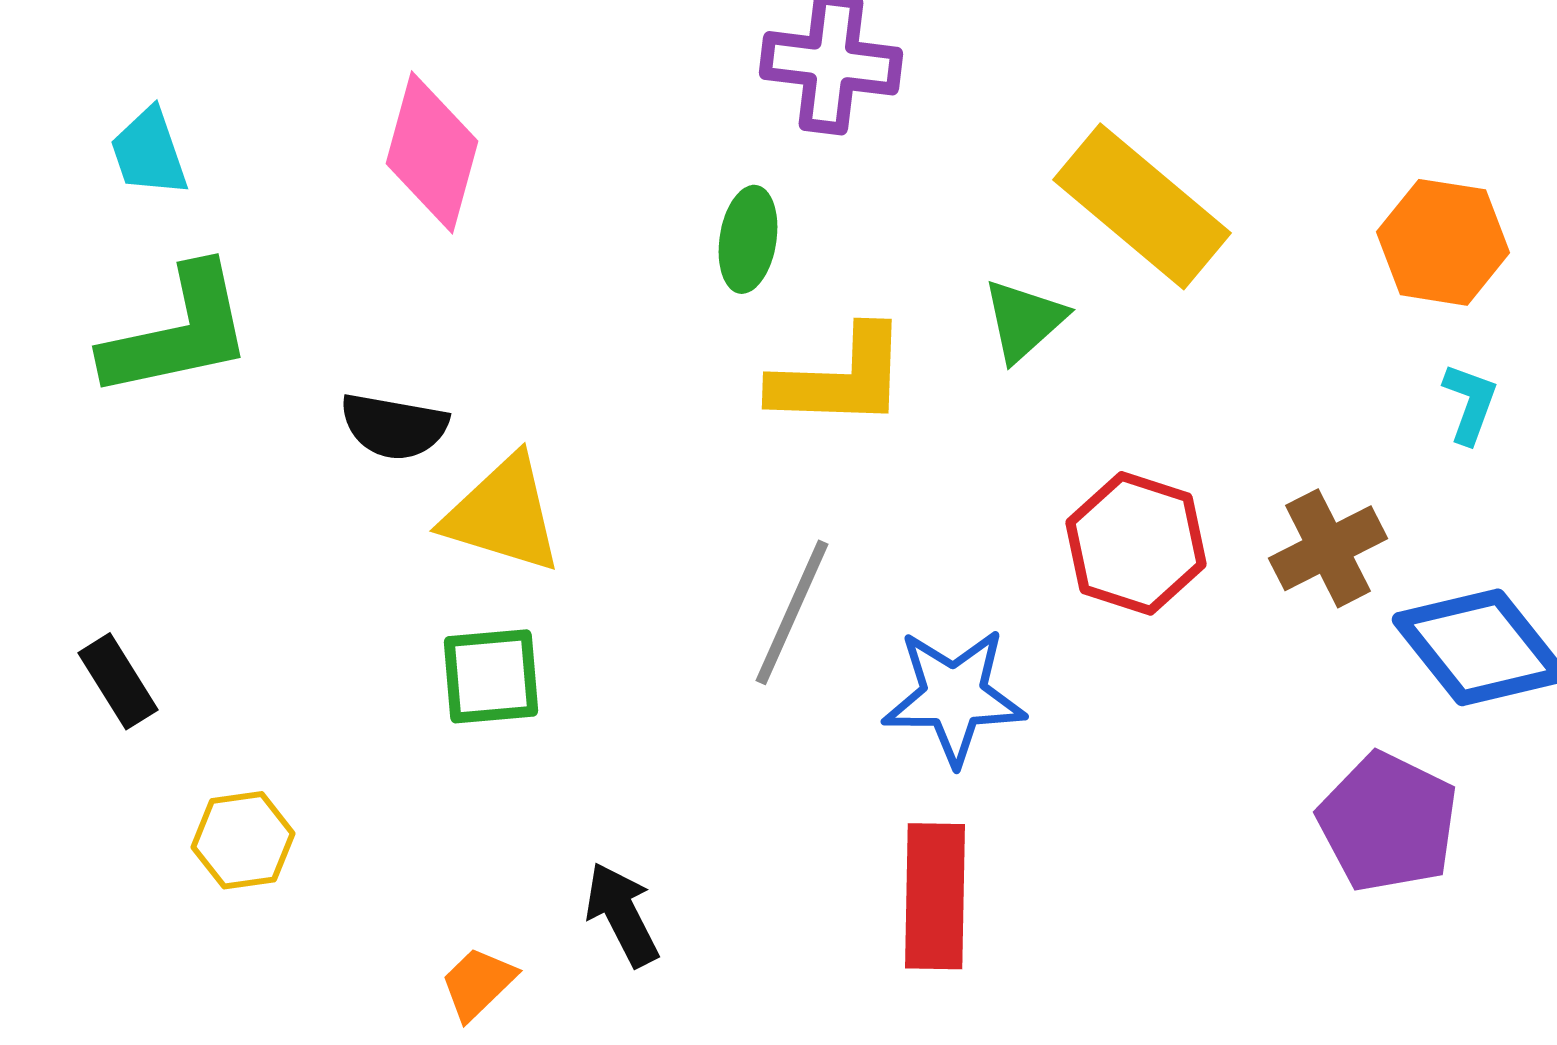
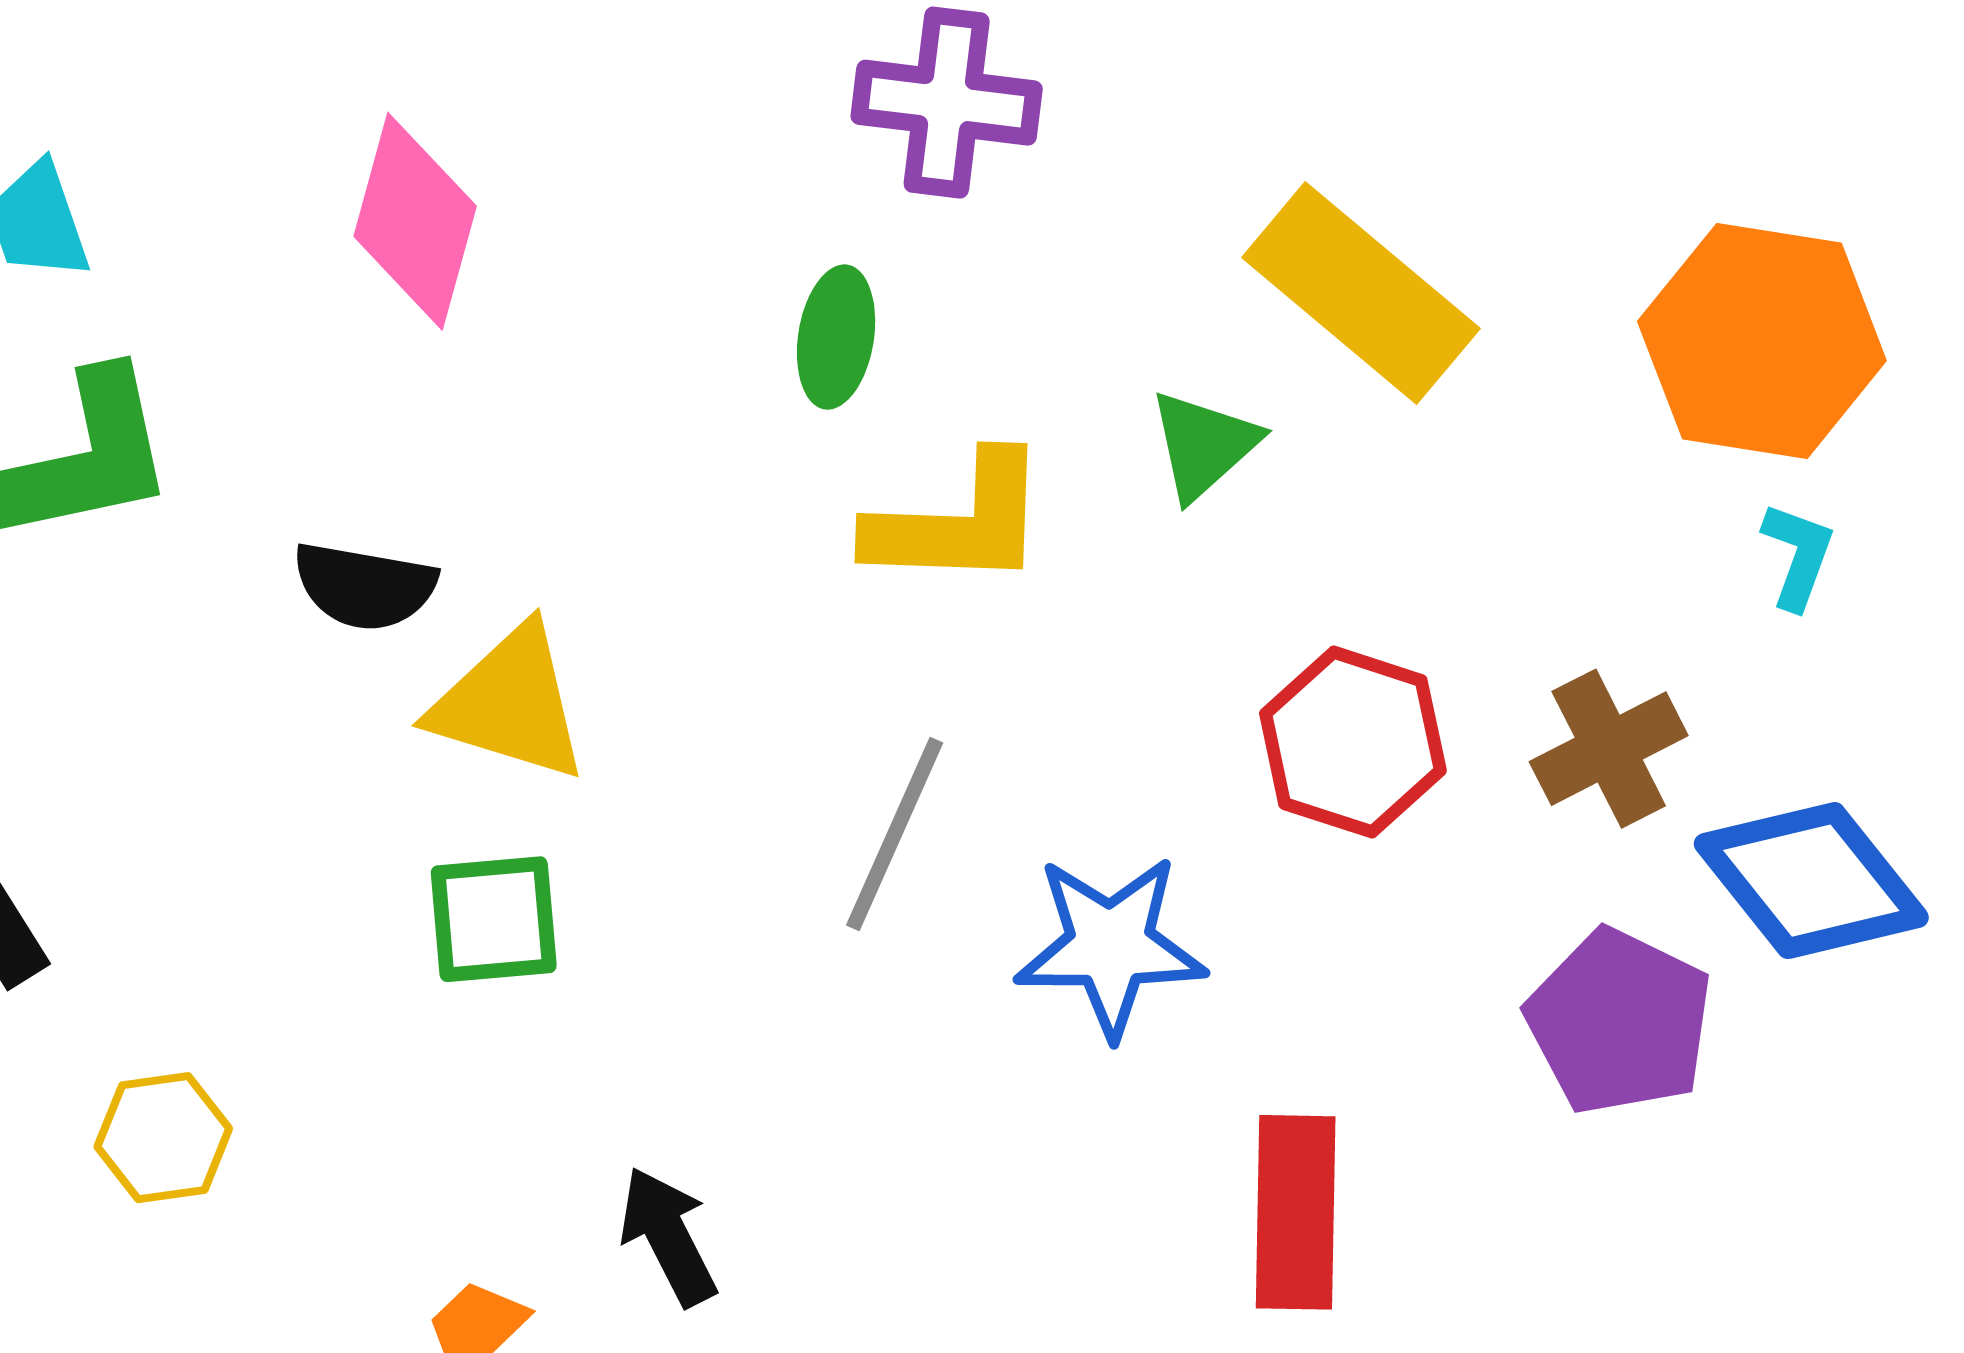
orange hexagon: (1443, 242) -> (1762, 341), size x1.4
purple pentagon: (1388, 822) -> (1619, 1022), moved
red rectangle: (935, 896) -> (1296, 1212), moved

